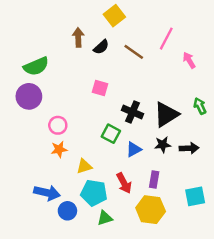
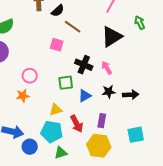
brown line: (134, 52) -> (73, 27), moved
pink arrow: (189, 60) -> (107, 68), moved
green arrow: (200, 106) -> (140, 23), moved
black triangle: (166, 114) -> (112, 37), moved
pink circle: (58, 125) -> (30, 76), moved
green square: (111, 134) -> (66, 83), turned -35
yellow triangle: (84, 166) -> (56, 110), moved

